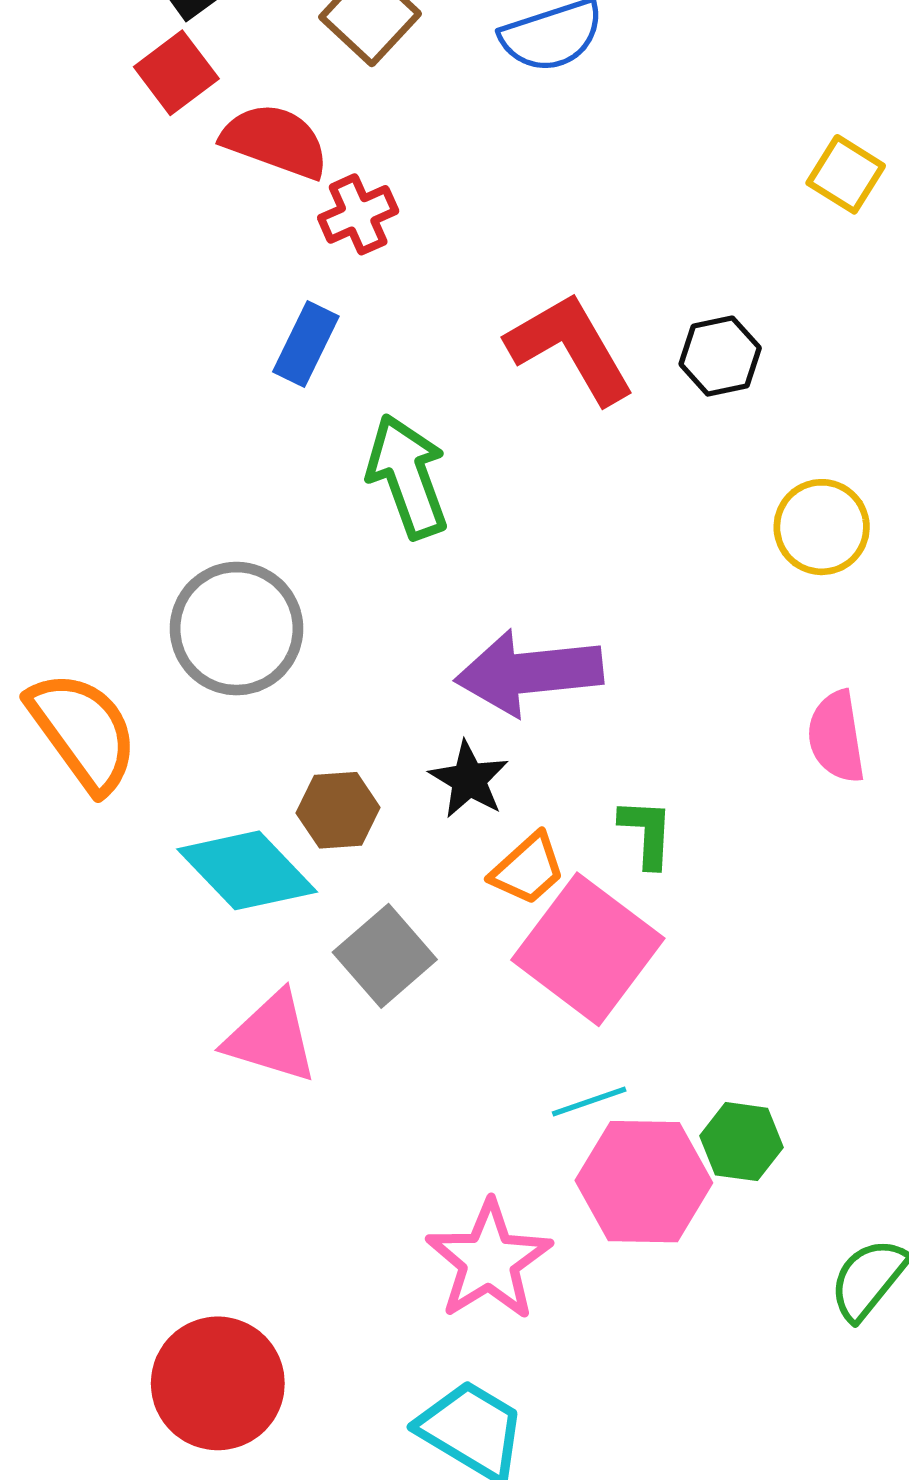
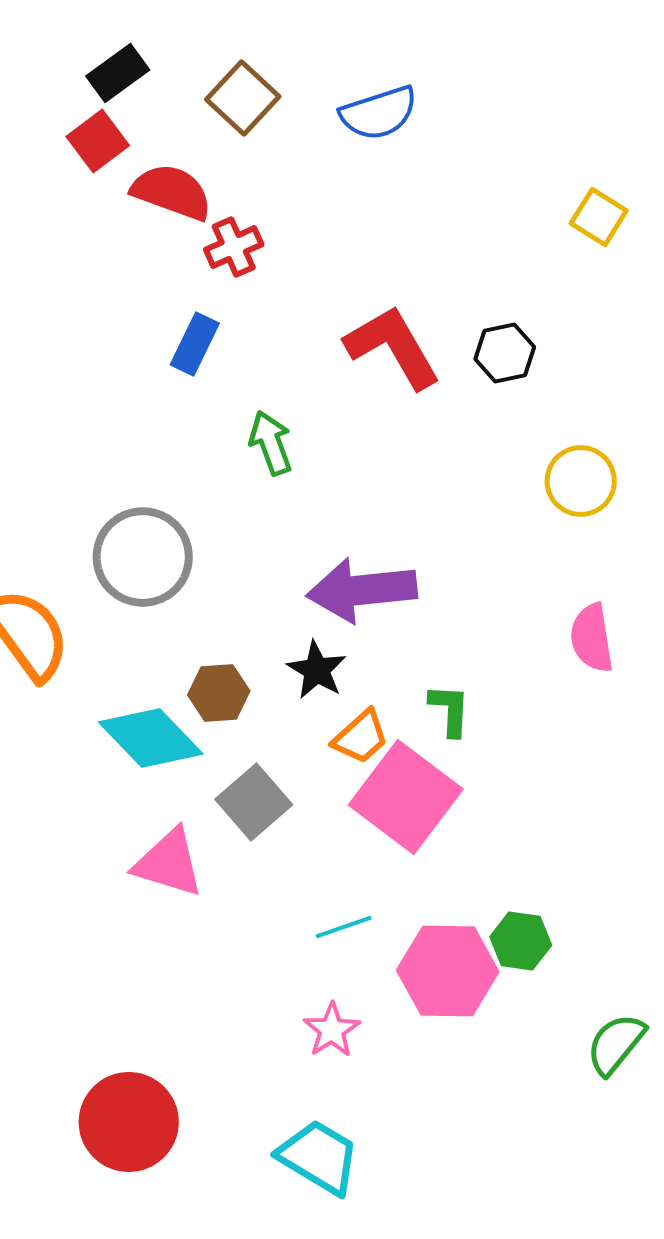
green arrow: (407, 476) -> (271, 443), size x0.7
cyan line: (589, 1102) -> (344, 927), moved
pink star: (489, 1260) -> (332, 1030), size x0.6

